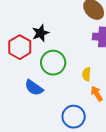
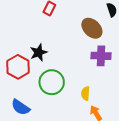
blue semicircle: (34, 88) -> (20, 107), moved

